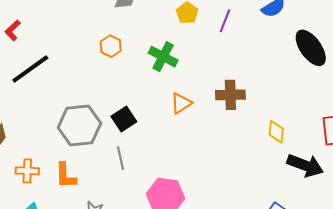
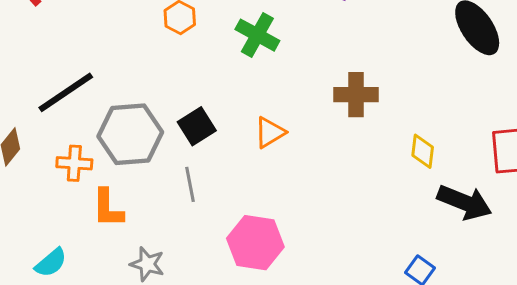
black line: (30, 69) -> (66, 92), moved
orange triangle: (181, 103) -> (270, 132), moved
orange cross: (27, 171) -> (74, 163), moved

